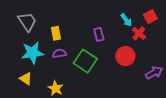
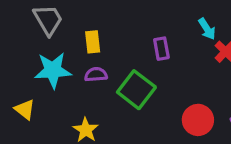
red circle: (125, 56) -> (198, 120), moved
yellow triangle: (26, 79) -> (25, 109), moved

